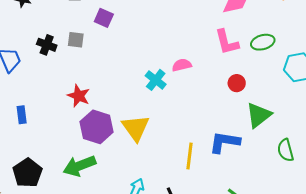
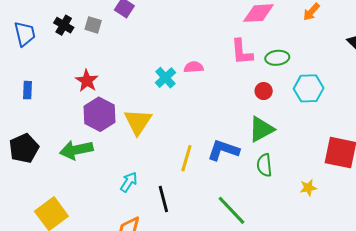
red circle: (237, 83) -> (264, 91), moved
green semicircle: (286, 150) -> (264, 165), moved

